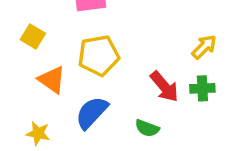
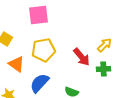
red arrow: (164, 87) -> (82, 57), moved

